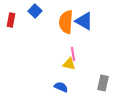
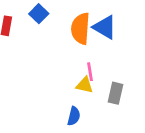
gray rectangle: (103, 83) -> (116, 93), moved
blue semicircle: (61, 87) -> (74, 116), turned 80

